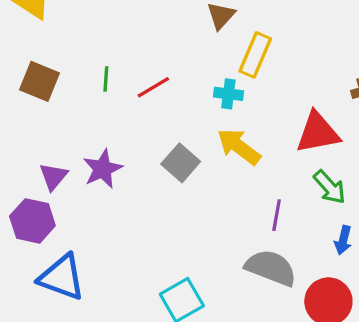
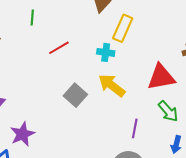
green line: (106, 79) -> (32, 17), moved
purple star: (103, 169) -> (22, 134), moved

